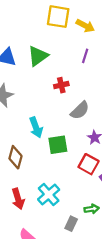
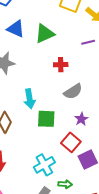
purple line: (85, 56) -> (88, 42), turned 48
cyan cross: (49, 194) -> (44, 165), moved

